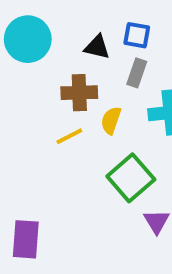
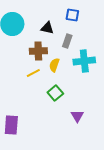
blue square: (137, 35) -> (72, 15), moved
green square: (131, 178) -> (55, 93), moved, size x0.7

